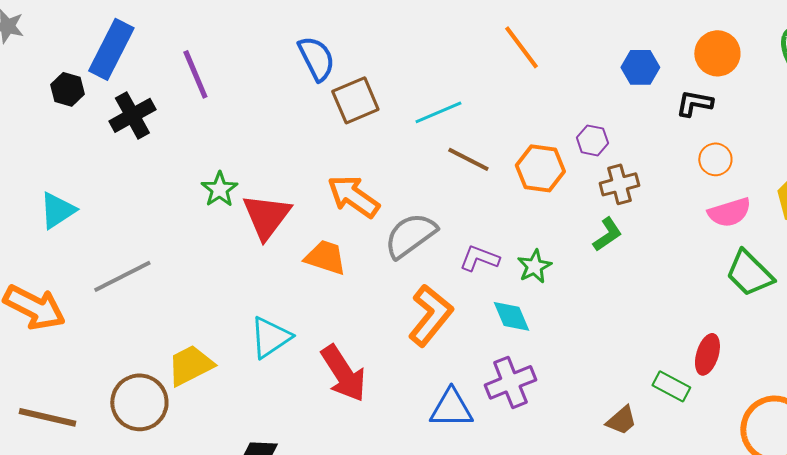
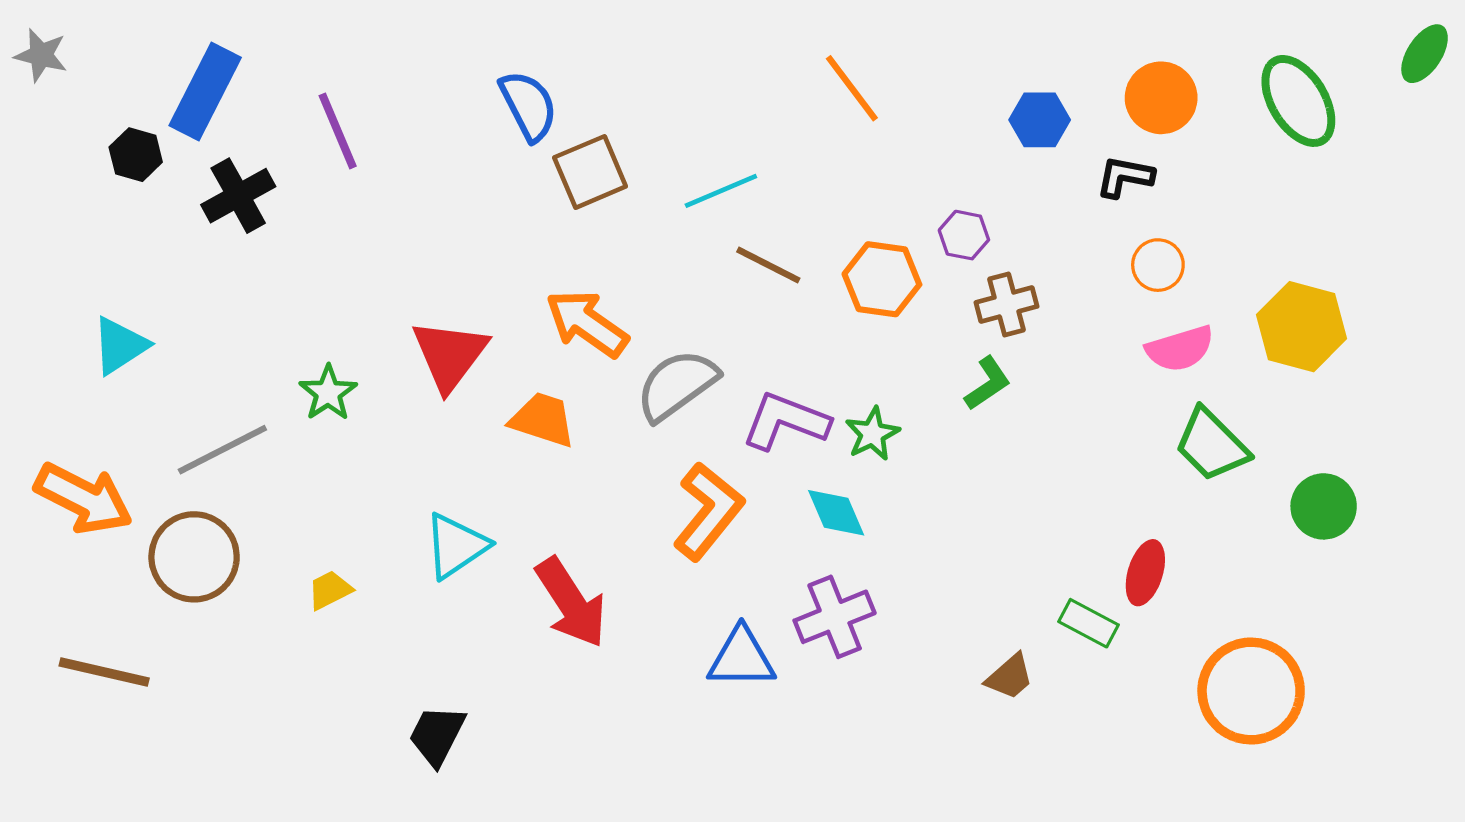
green star: (219, 189) -> (328, 393), moved
purple L-shape: (479, 258) -> (786, 421), size x1.4
yellow trapezoid: (190, 365) -> (330, 590), size x0.6
brown circle: (139, 402) -> (194, 557), moved

